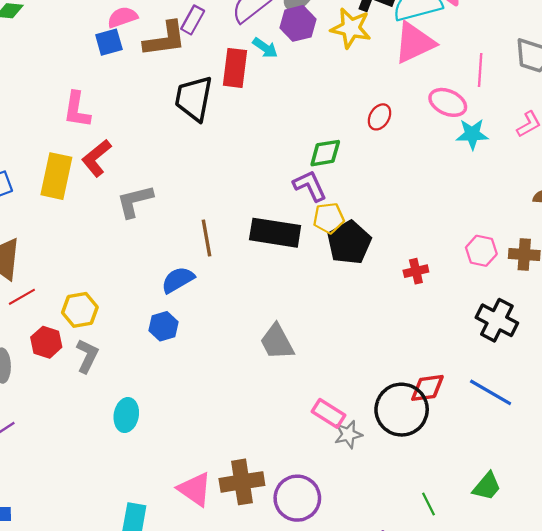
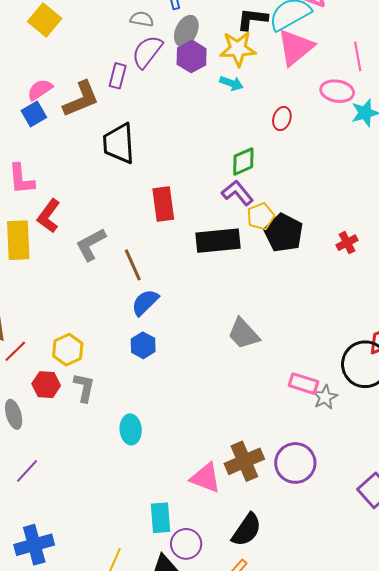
purple rectangle: (193, 20) -> (118, 76), moved
cyan arrow: (265, 48) -> (231, 83), moved
red rectangle: (235, 68) -> (163, 204), moved
brown line: (206, 238) -> (133, 265), moved

